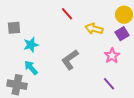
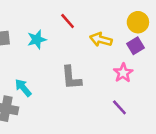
cyan star: (31, 45) -> (37, 39), moved
gray L-shape: (70, 60) -> (71, 78), turned -60

